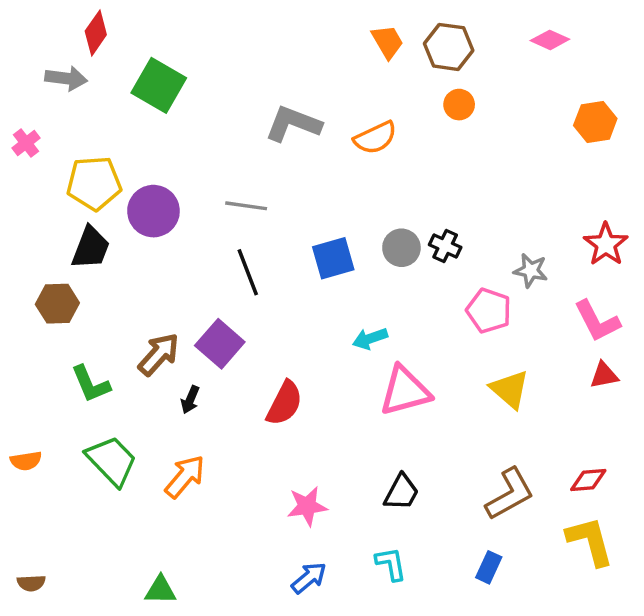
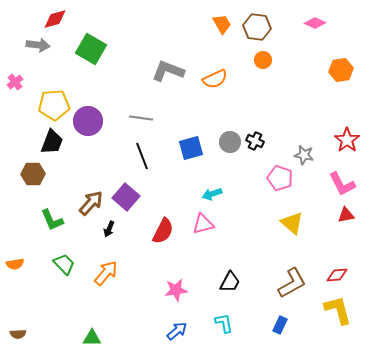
red diamond: (96, 33) -> (55, 19), turned 40
pink triangle: (405, 391) -> (203, 224), moved, size x0.7
green trapezoid: (112, 461) -> (64, 264), size x0.7

